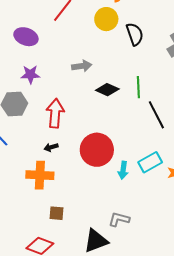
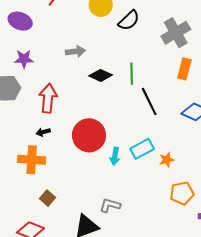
black semicircle: (135, 34) -> (129, 20), turned 65
brown square: (56, 213) -> (48, 198), turned 35

